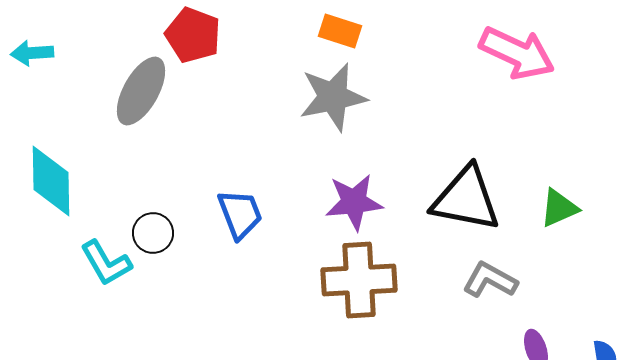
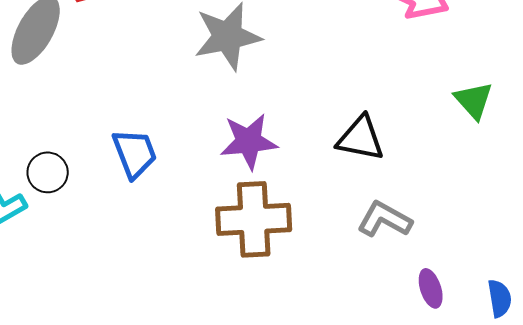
black triangle: (466, 199) -> (361, 138), size x0.7
green triangle: (559, 208) -> (474, 100), moved, turned -48

